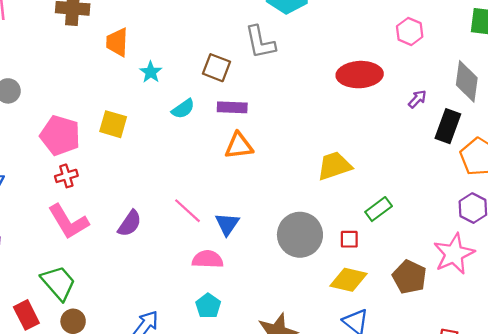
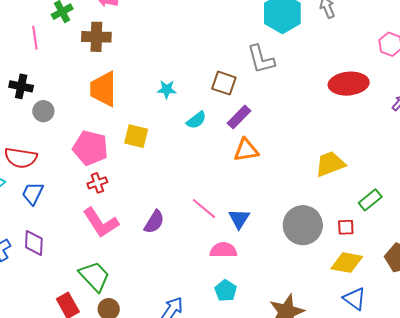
orange trapezoid: (117, 42) -> (103, 89), moved, size x1.4
cyan star: (151, 72) -> (167, 89), turned -30
purple rectangle: (232, 107) -> (239, 117), turned -45

